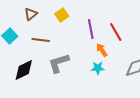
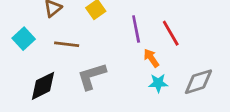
cyan star: (98, 68) -> (158, 83), moved

